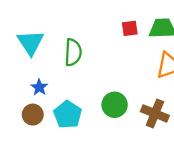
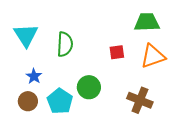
red square: (130, 28) -> (117, 52), moved
green circle: (115, 105) -> (89, 87), moved

